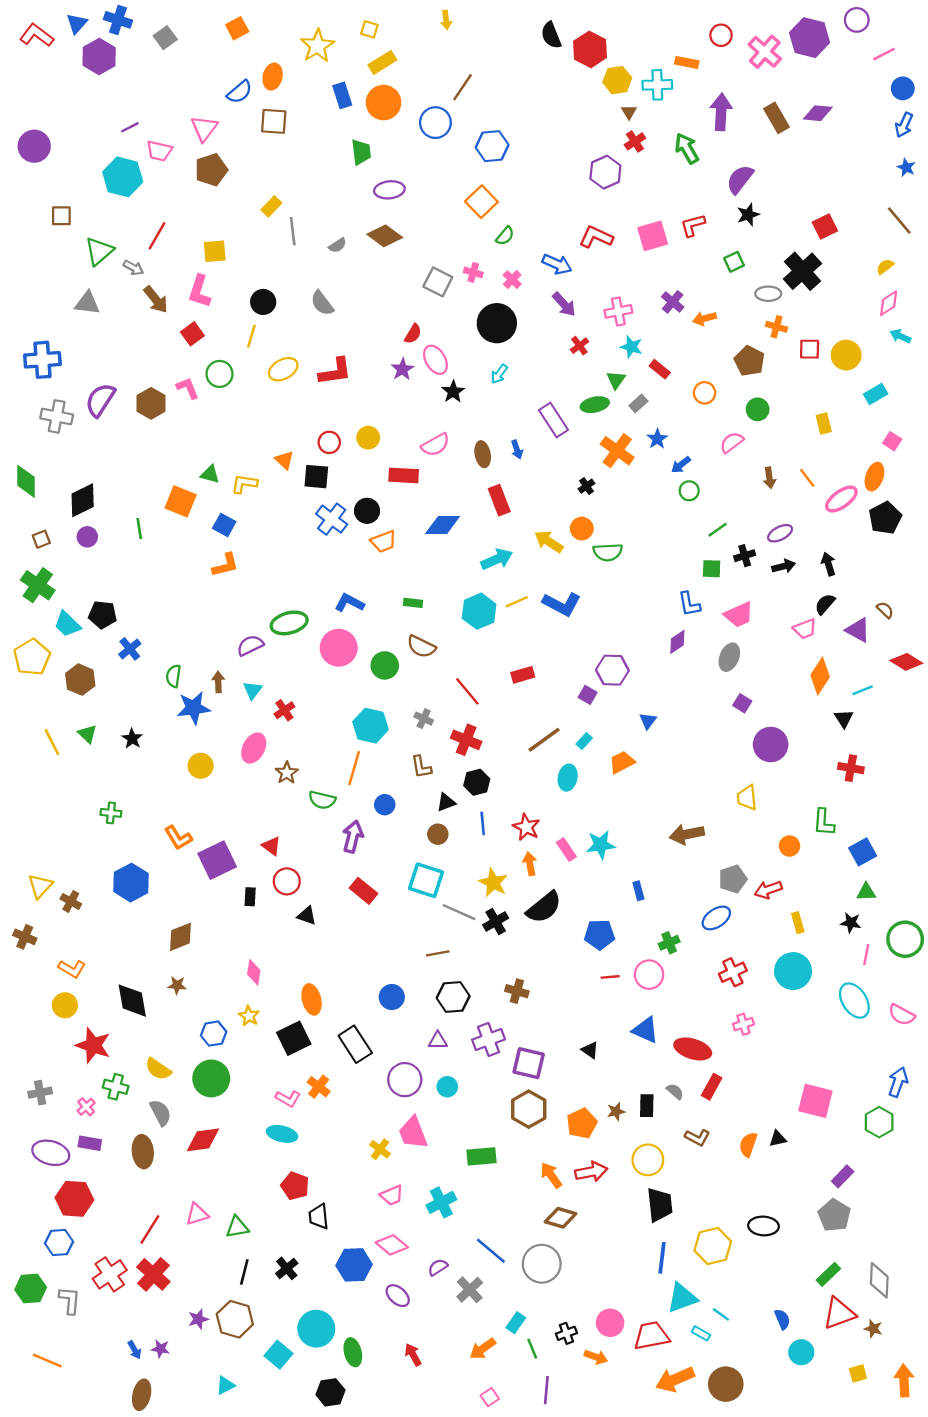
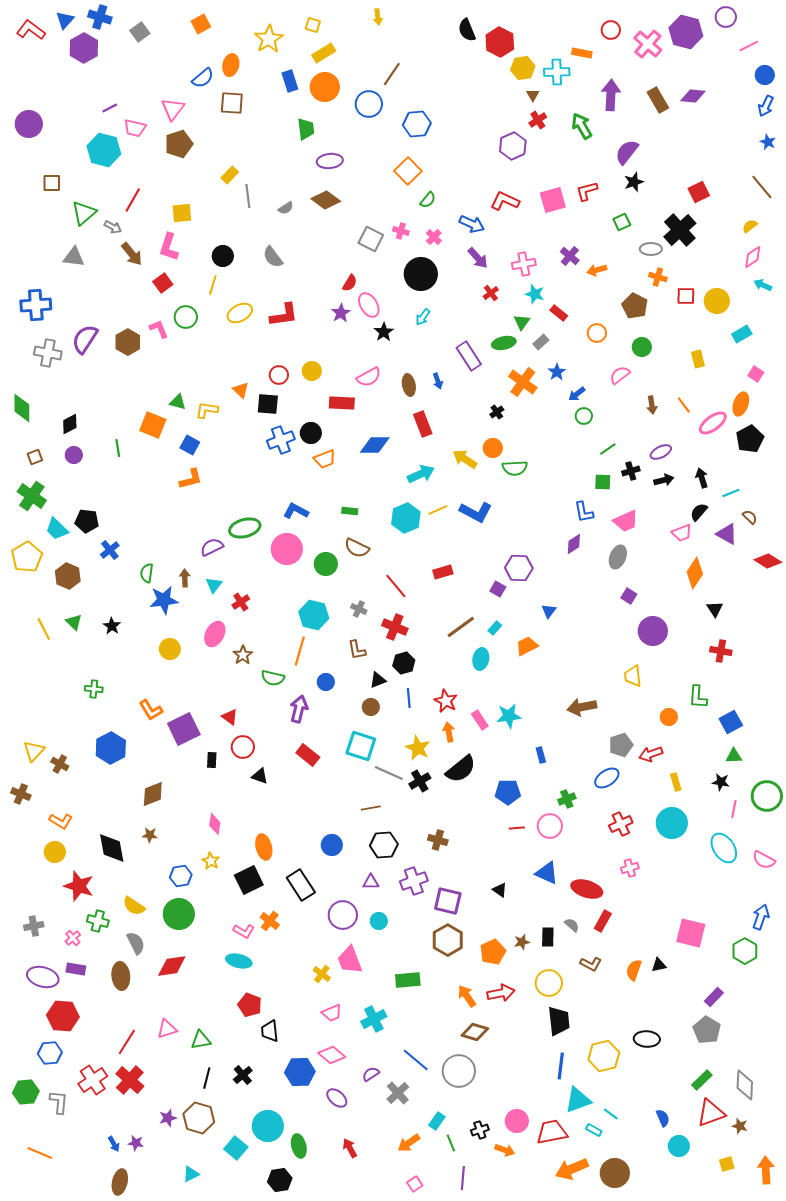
black diamond: (83, 500) -> (70, 424), size x0.7
blue cross: (332, 519) -> (281, 440), turned 32
cyan line: (863, 690) -> (731, 493), moved

